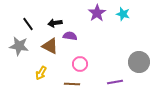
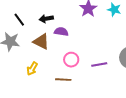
purple line: (115, 82) -> (99, 65), moved

